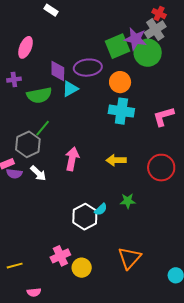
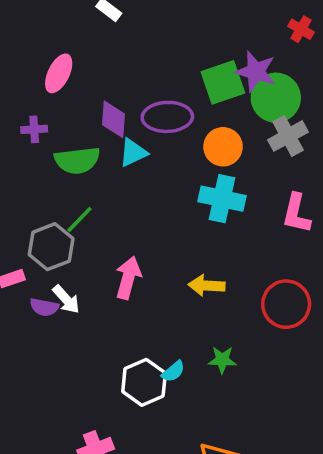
gray cross: (155, 30) -> (288, 136), moved
pink L-shape: (163, 116) -> (296, 213), turned -65
purple semicircle: (14, 174) -> (44, 307), moved

